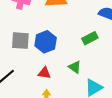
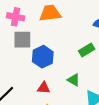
gray square: (20, 41) -> (22, 40), moved

